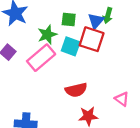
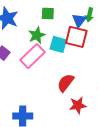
green square: (69, 20) -> (48, 14), moved
red semicircle: (76, 90) -> (66, 83), turned 144

